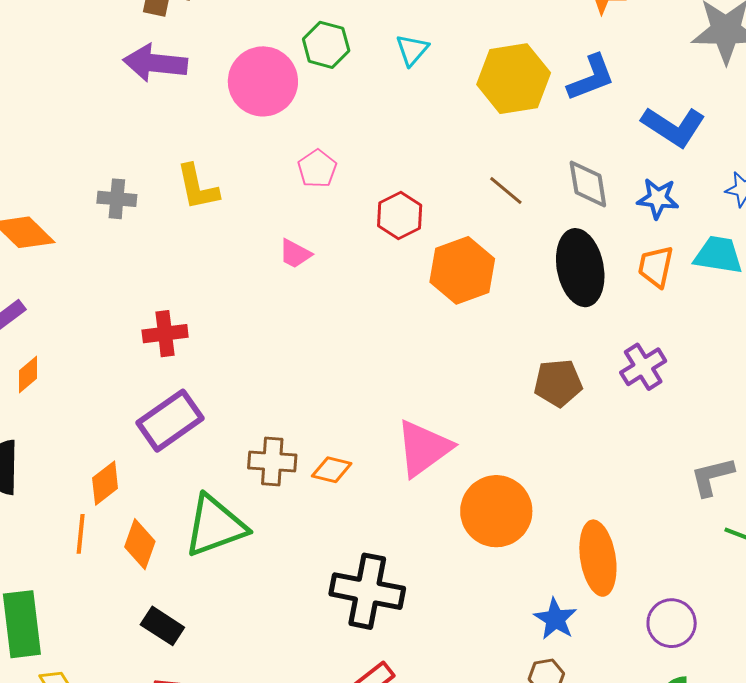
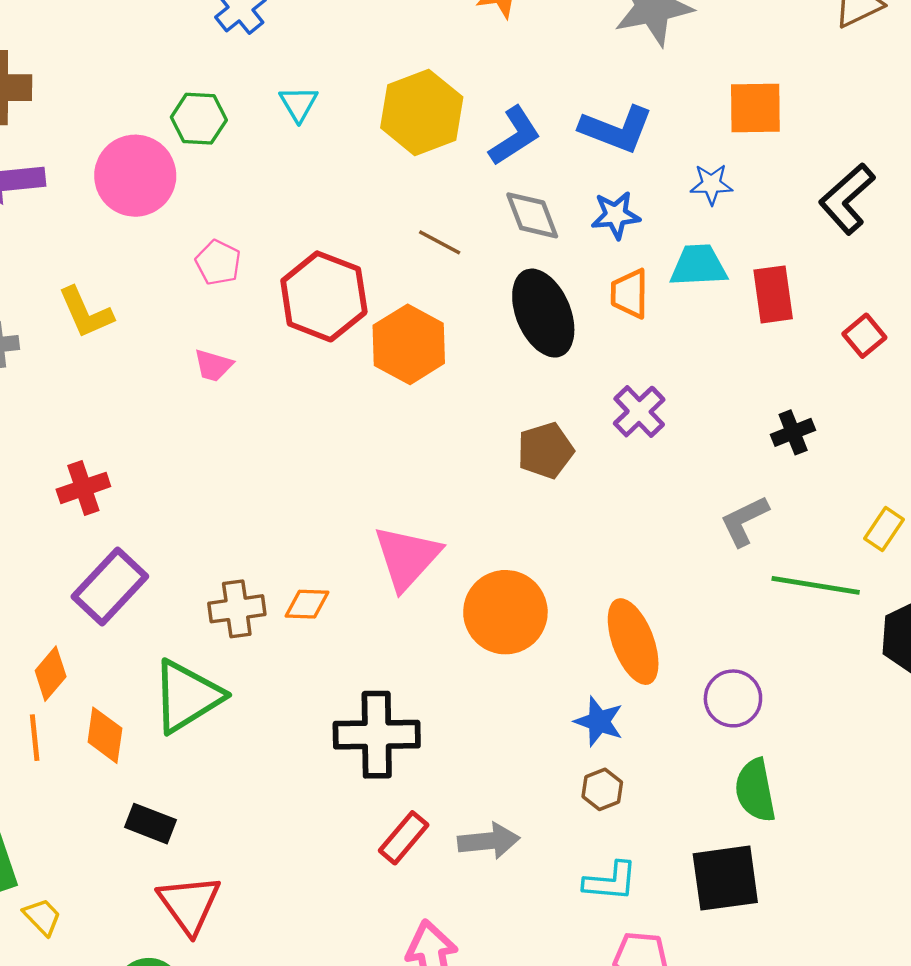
blue L-shape: (591, 78) -> (515, 136), moved
red hexagon: (400, 215) -> (324, 296), size x1.6

